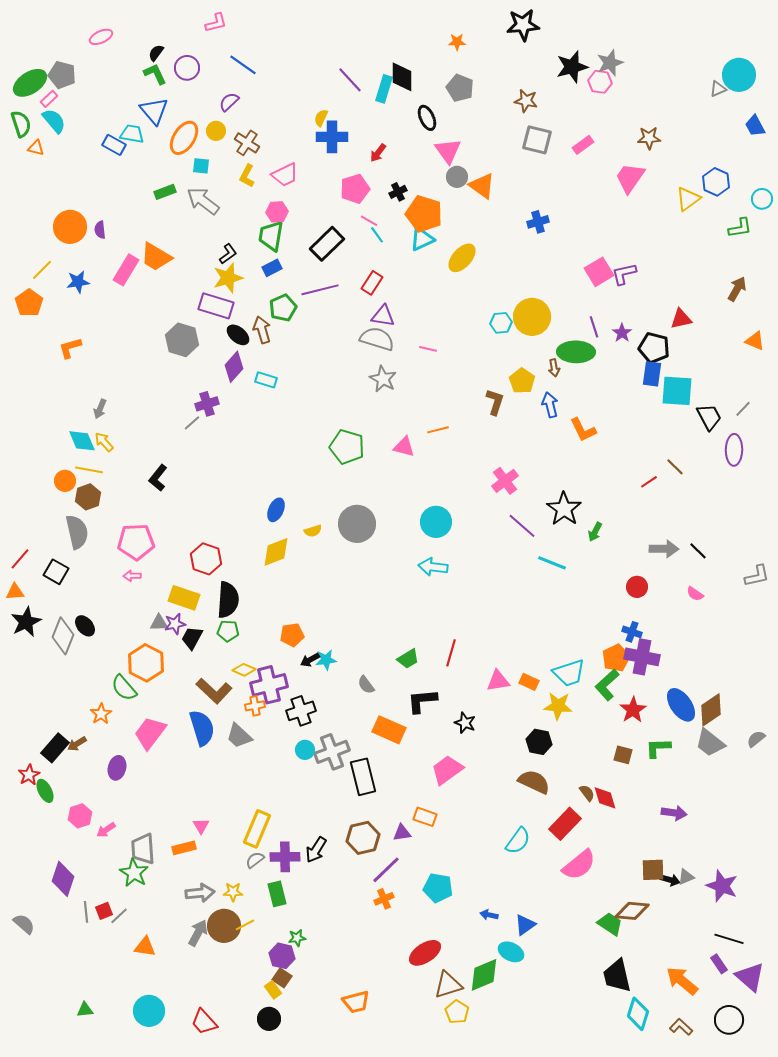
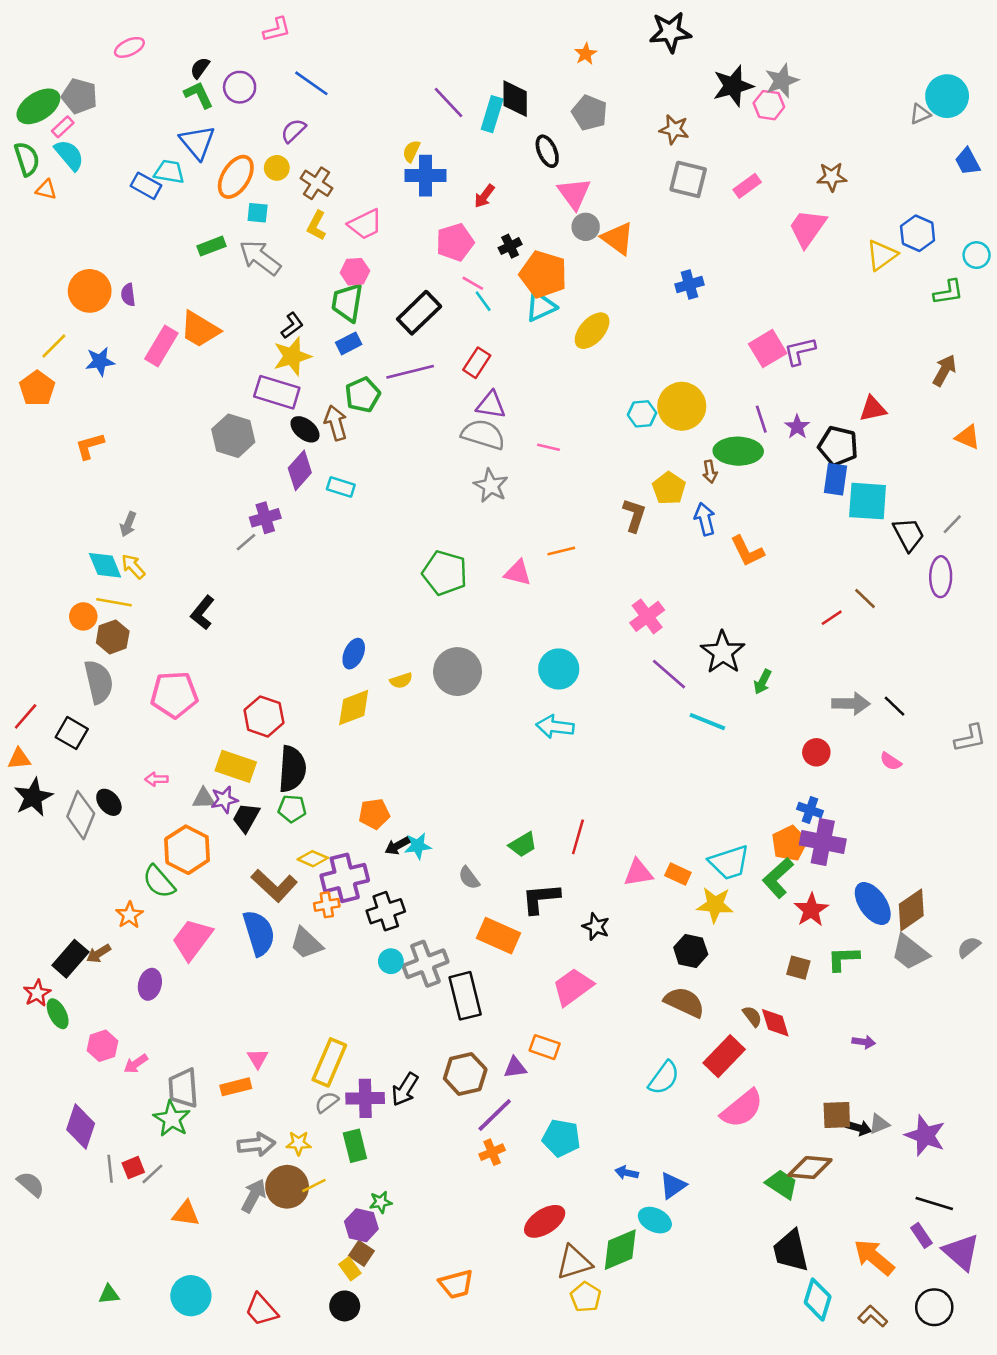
orange star: (457, 42) -> (586, 54), turned -30
pink arrow: (132, 576) -> (156, 779), moved
purple arrow: (674, 813) -> (864, 1042), size x0.7

